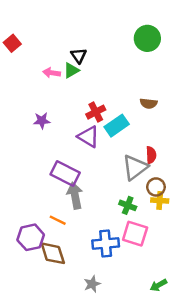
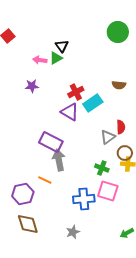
purple star: (42, 121) -> (32, 86), moved
gray triangle: (135, 167) -> (108, 137), size x0.7
brown diamond: (53, 253) -> (28, 224), moved

